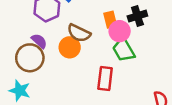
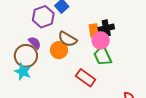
black cross: (137, 16) -> (106, 28), moved
red rectangle: (105, 78) -> (86, 78), turned -66
cyan star: (20, 91) -> (23, 72), moved

